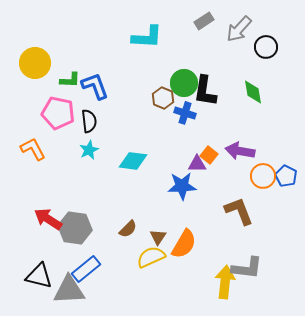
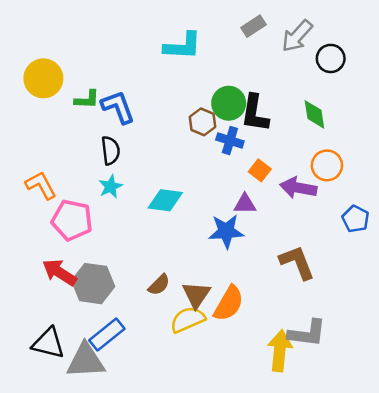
pink pentagon: (58, 113) -> (72, 220), moved
orange square: (209, 155) -> (260, 170), moved
orange circle: (263, 176) -> (327, 165), moved
brown triangle: (158, 237) -> (196, 295), size x1.4

